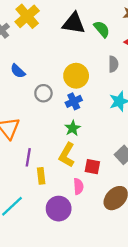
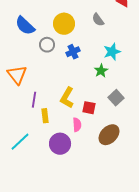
gray semicircle: (113, 64) -> (98, 20), moved, turned 144
blue semicircle: (18, 71) -> (25, 26), size x1.5
yellow circle: (76, 76) -> (64, 24), moved
green star: (73, 128) -> (101, 71), moved

